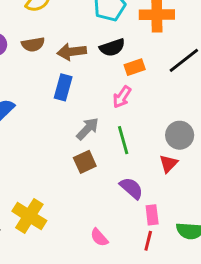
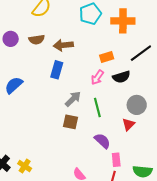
black semicircle: (112, 47) -> (121, 77), moved
brown square: (85, 162) -> (70, 122), turned 35
yellow cross: (29, 216) -> (25, 166), moved, size x0.6

